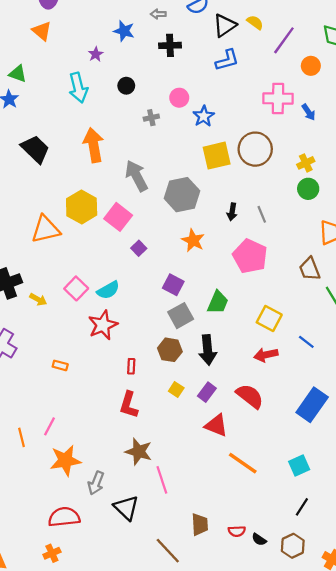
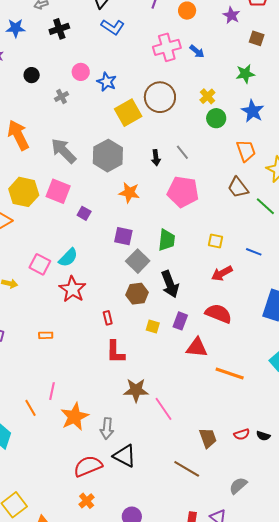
blue L-shape: (227, 60) -> (113, 27), turned 65
yellow square: (269, 319) -> (215, 241), size x0.7
black triangle: (126, 508) -> (125, 456), moved

